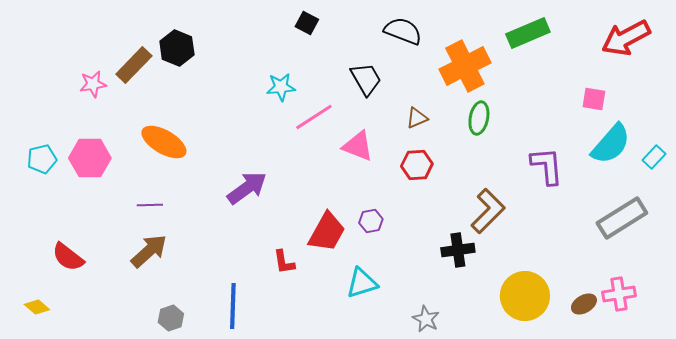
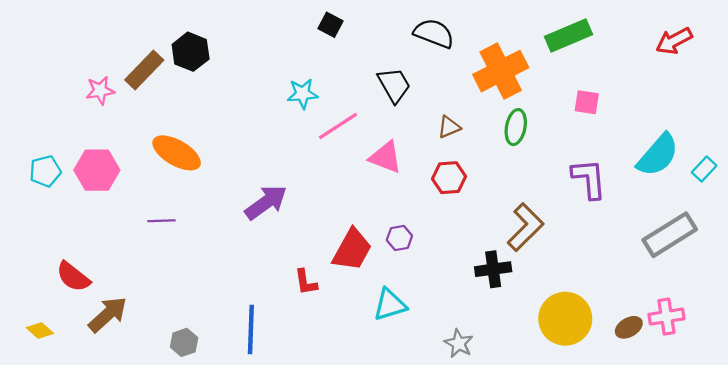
red arrow: (626, 38) -> (674, 41), size x0.7
pink square: (594, 99) -> (587, 102), moved
brown arrow: (149, 251) -> (108, 314), moved

